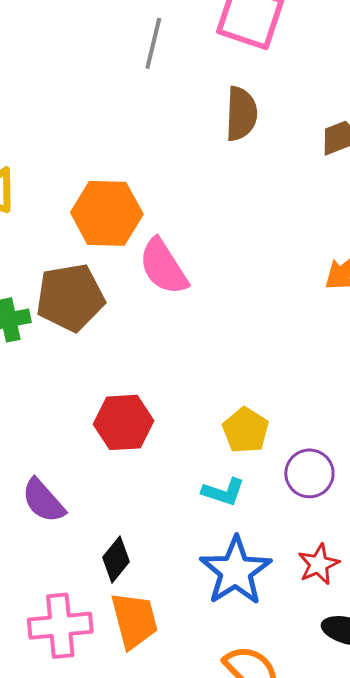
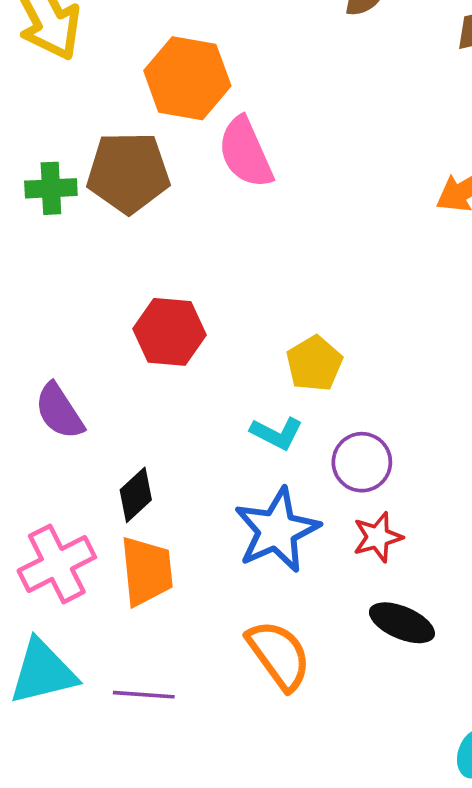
purple circle: (309, 473) -> (362, 462), moved
pink cross: (60, 626) -> (57, 564), turned -30

